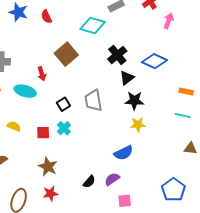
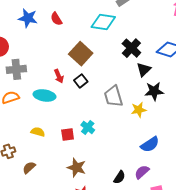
black square: (63, 104) -> (81, 81), moved
yellow star: (138, 125) -> (139, 110), moved

